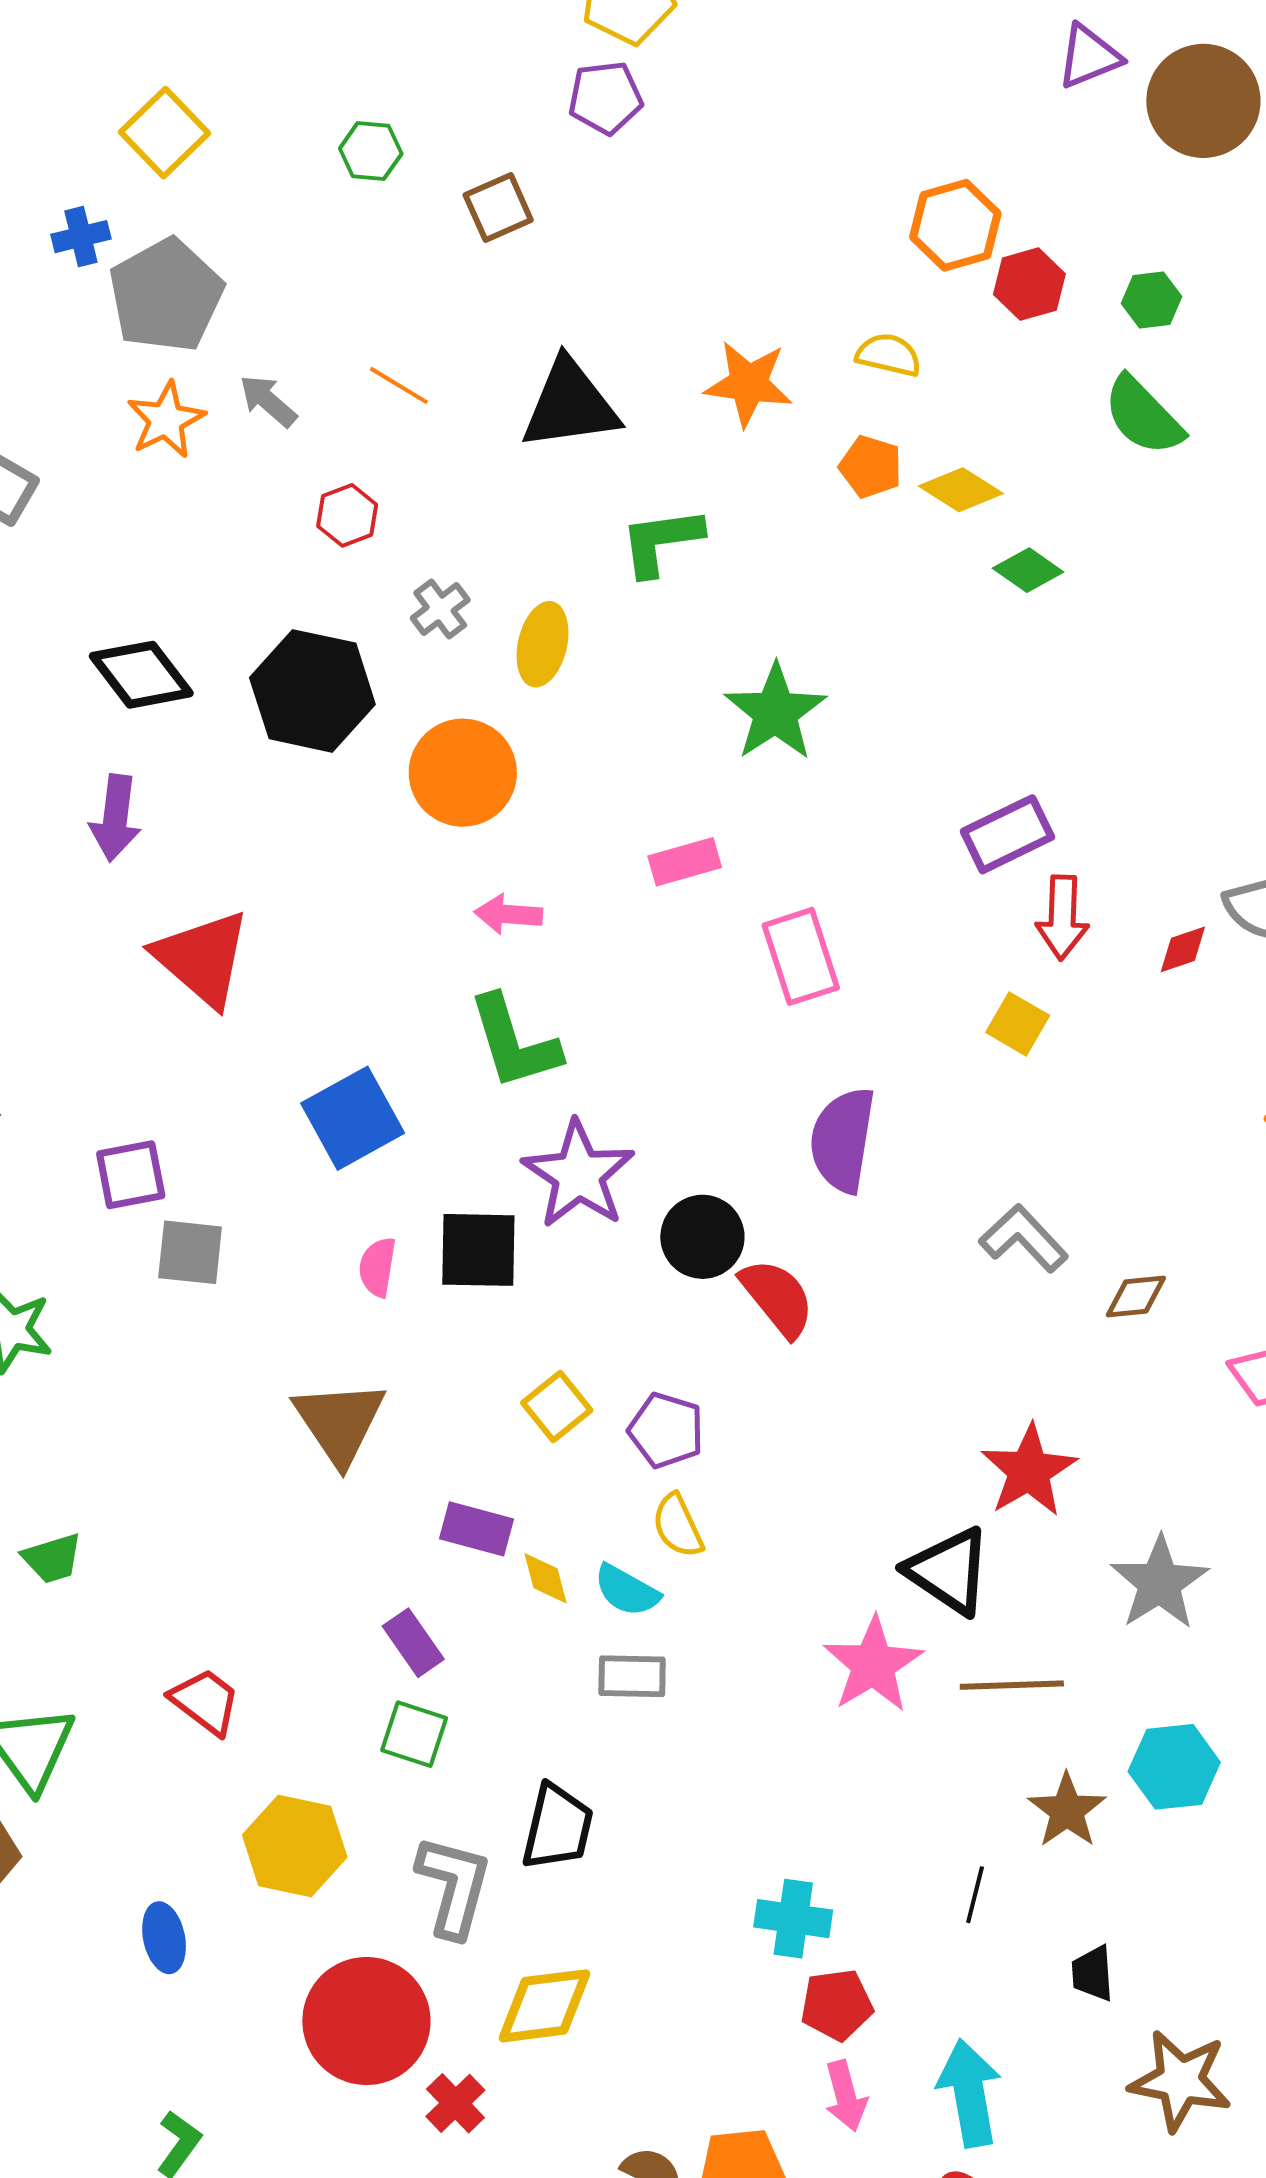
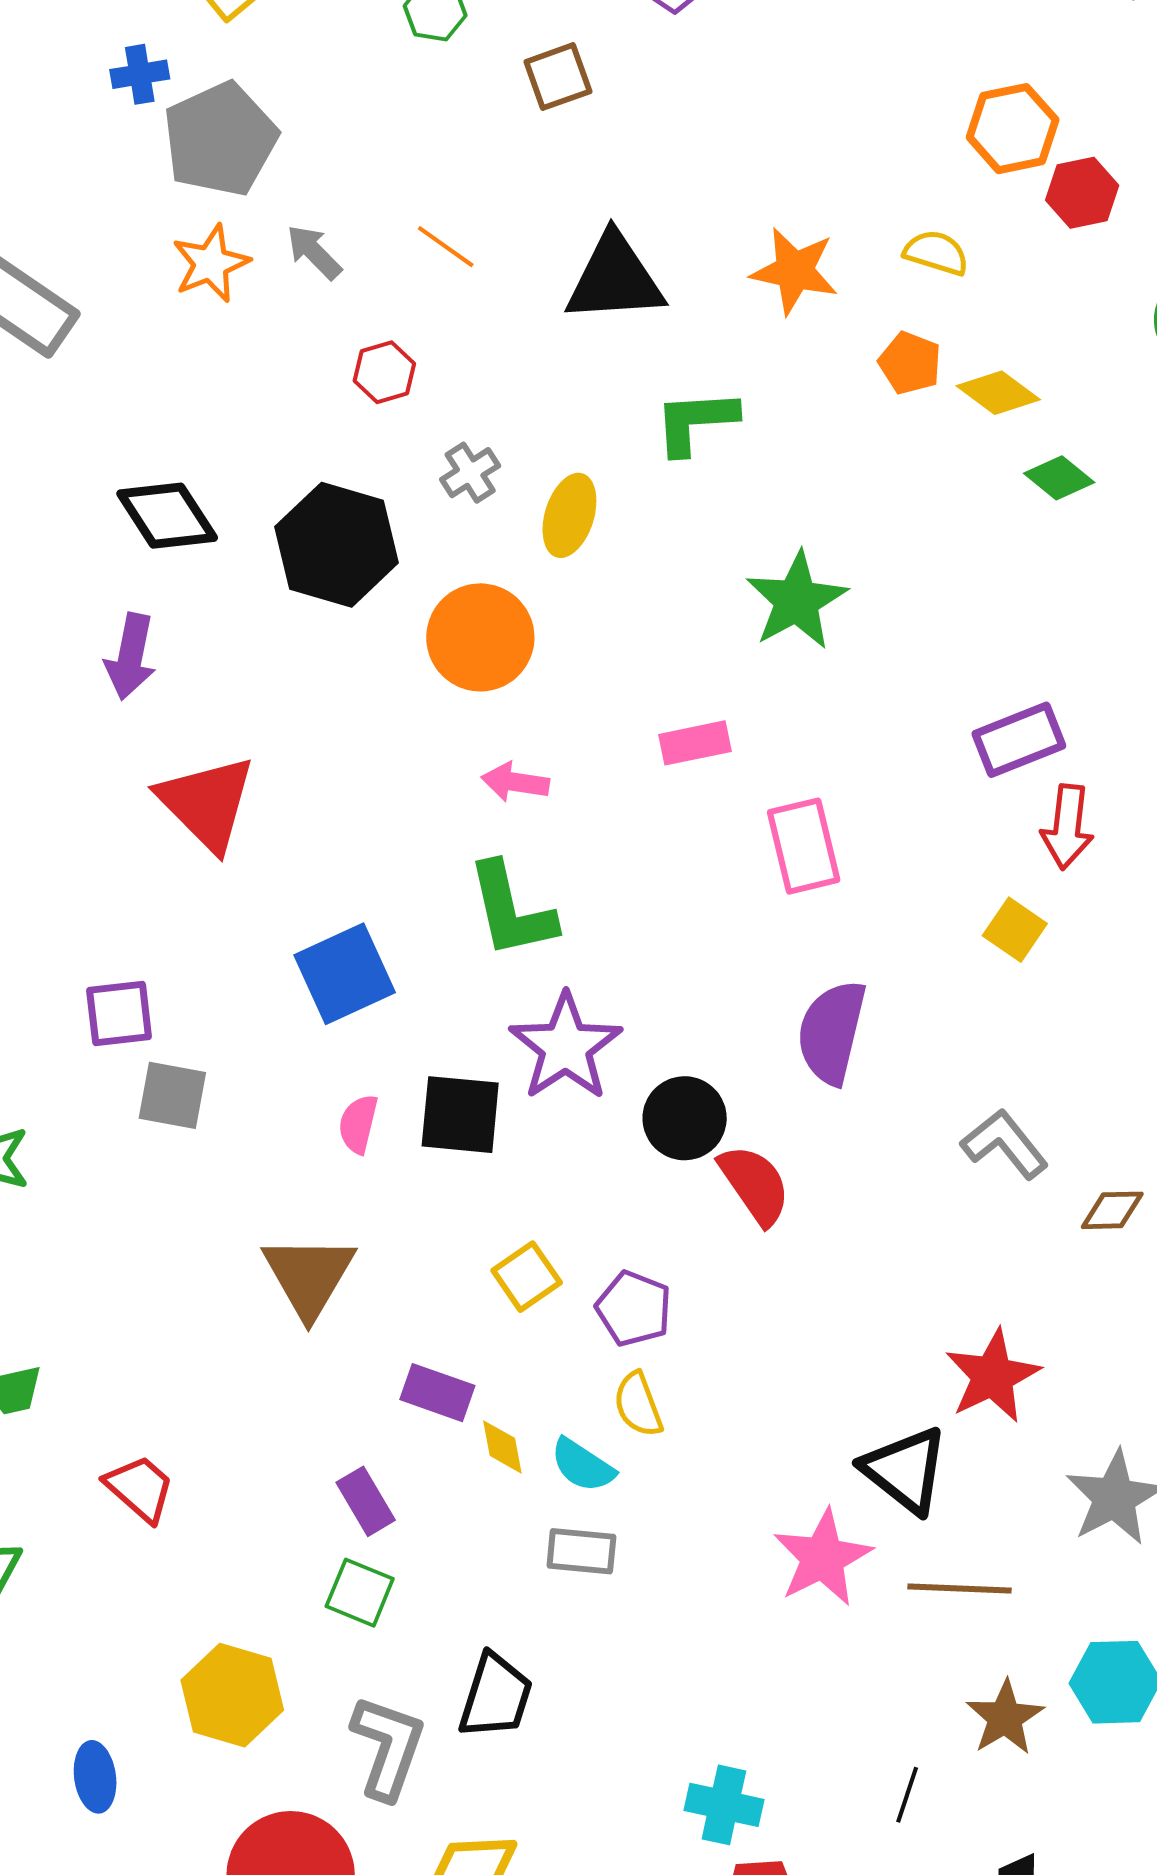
red trapezoid: (205, 1701) -> (140, 1488), moved

